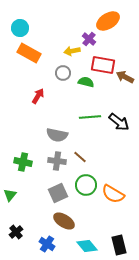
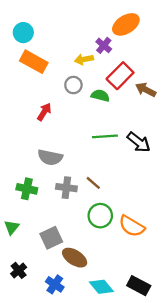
red rectangle: (103, 65) -> (120, 76), turned -55
gray semicircle: (57, 135) -> (50, 157), moved
gray square: (58, 193) -> (51, 238), moved
black rectangle: (119, 245) -> (139, 286), turned -48

